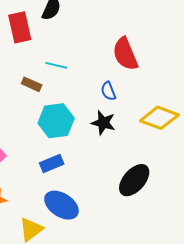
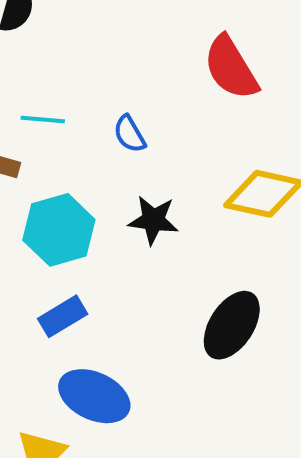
red semicircle: (125, 54) -> (231, 68), moved
blue semicircle: (108, 91) -> (130, 134), moved

